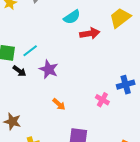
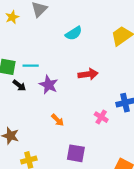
red arrow: (90, 33) -> (88, 74), moved
cyan line: (30, 51) -> (31, 66), turned 35

